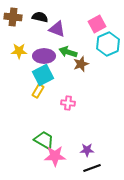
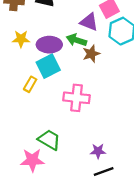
purple triangle: (57, 29) -> (89, 22), moved
yellow rectangle: (38, 91) -> (30, 84), moved
pink cross: (68, 103) -> (76, 98), size x1.6
pink star: (55, 156) -> (32, 160), moved

